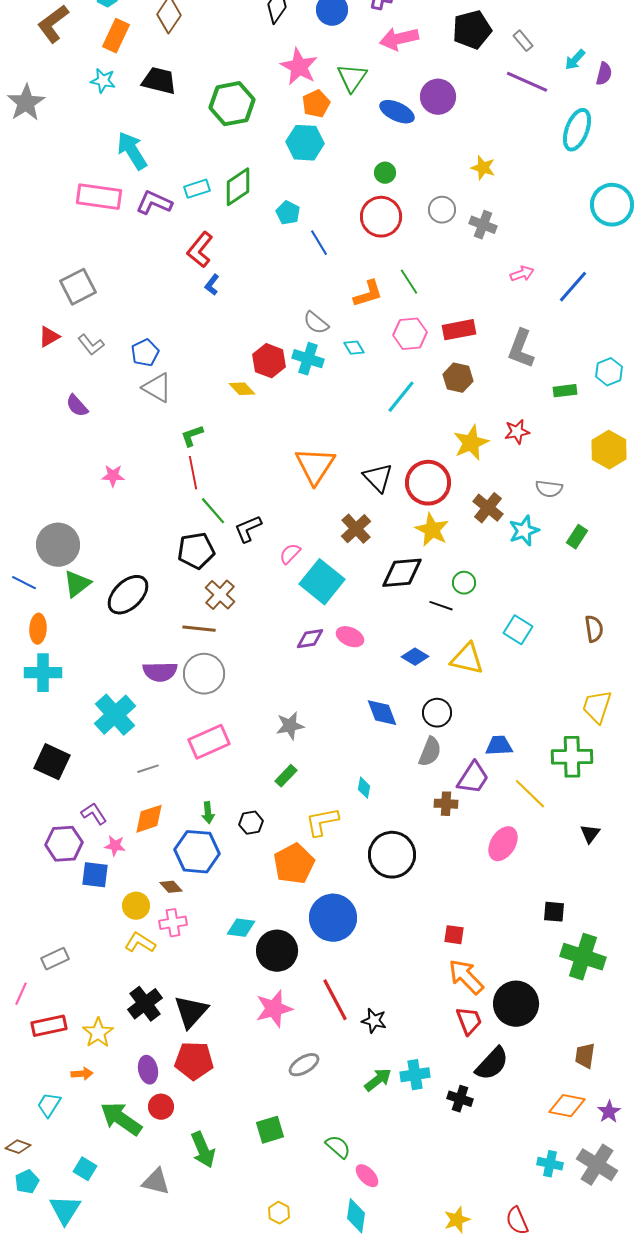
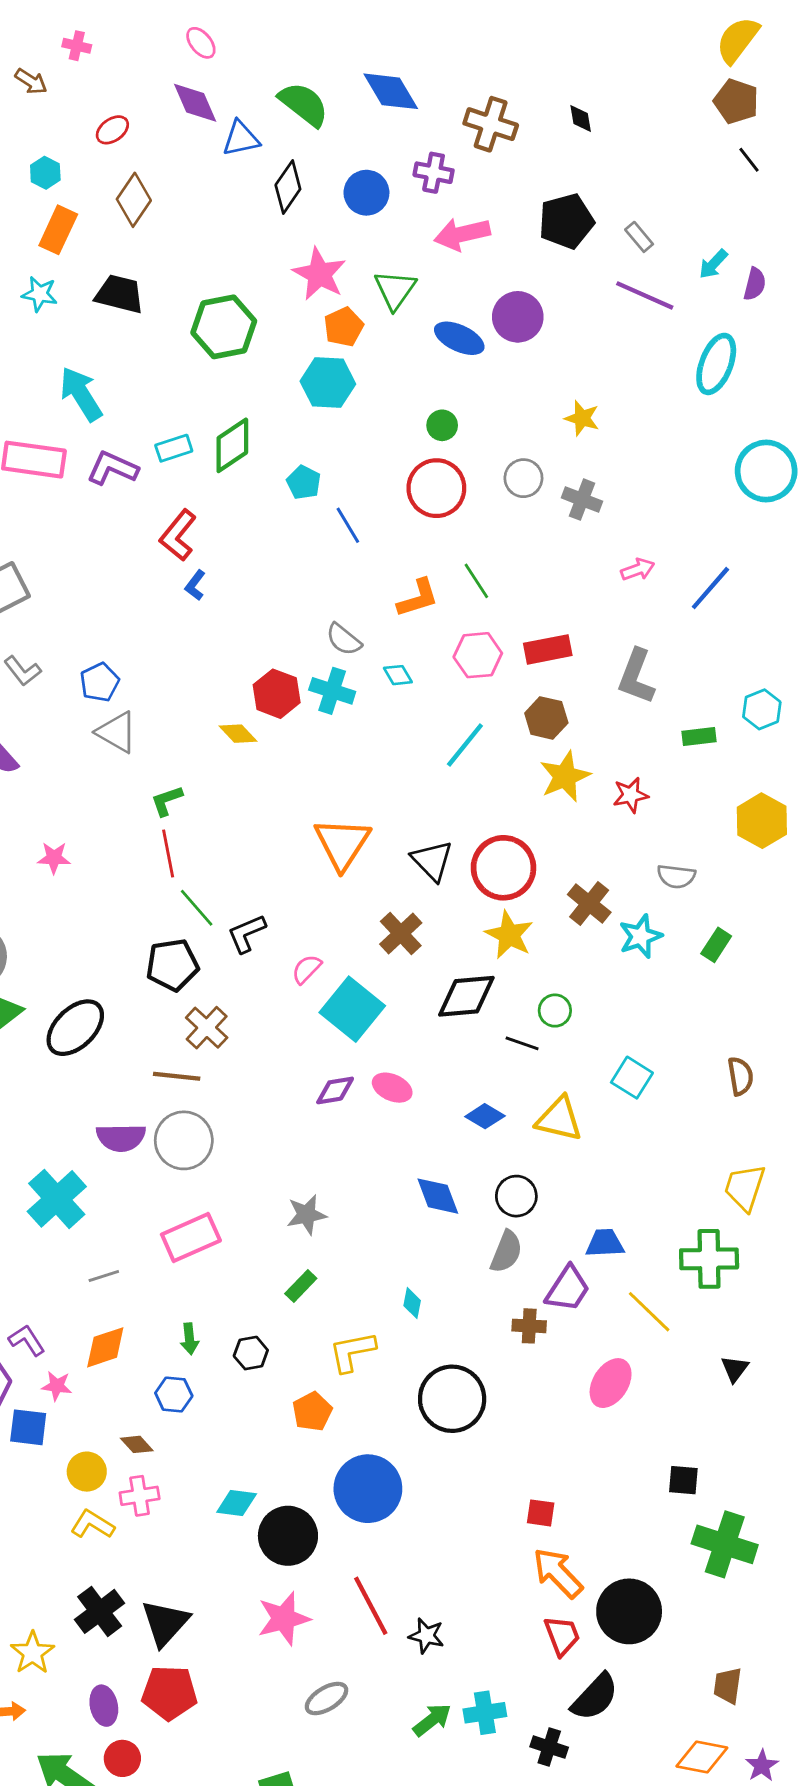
yellow star: (471, 443) -> (565, 776), moved
blue hexagon: (197, 852) -> (174, 1394), size x0.6
orange pentagon: (294, 864) -> (312, 1412), size x0.7

